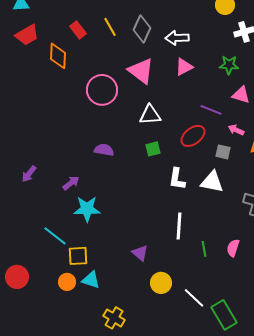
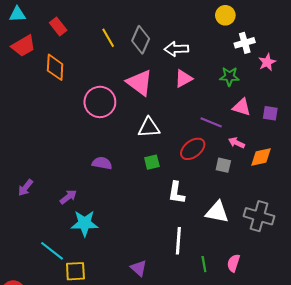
red rectangle: (78, 30) -> (58, 27), moved
white triangle: (212, 182) -> (217, 212), moved

